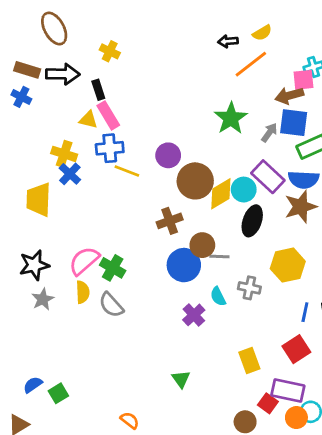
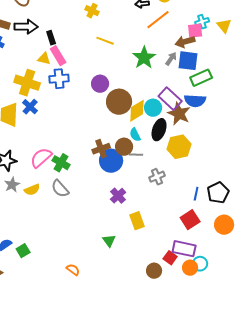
yellow cross: (110, 51) -> (92, 11), moved
gray arrow: (269, 133) -> (171, 59), moved
yellow cross: (64, 154) -> (27, 83), size x1.4
yellow line: (127, 171) -> (105, 41), moved
blue cross: (70, 174) -> (30, 107), moved
brown star: (301, 207) -> (179, 114), moved, turned -30
brown cross: (170, 221) -> (101, 149), moved
yellow hexagon: (288, 265) -> (179, 147), moved
gray cross: (249, 288) -> (157, 177), turned -35
yellow semicircle: (83, 292) -> (32, 190), moved, turned 70
cyan semicircle: (218, 296) -> (135, 135), moved
yellow rectangle: (249, 361) -> (137, 221), moved

